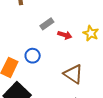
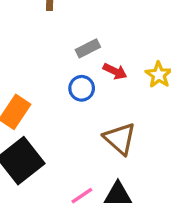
blue circle: (33, 56) -> (82, 88), moved

